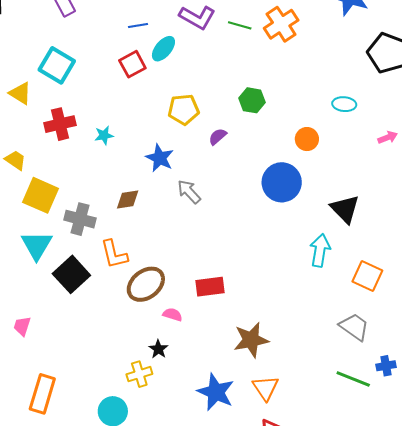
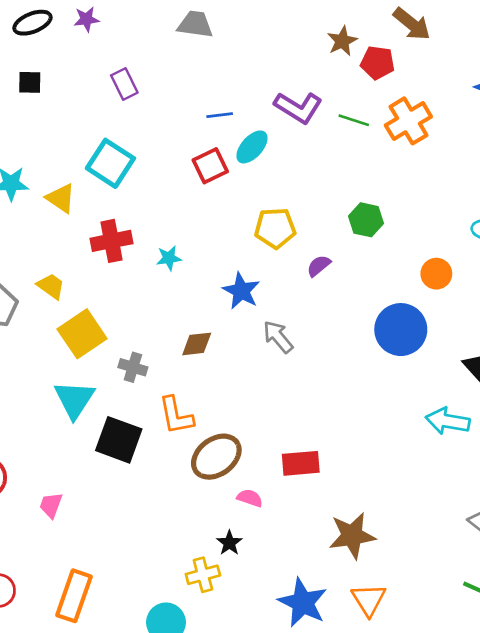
yellow square: (40, 195) -> (82, 334), turned 30
gray cross: (80, 219) -> (133, 367), size x0.7
cyan arrow: (320, 250) -> (448, 421), turned -92
black square: (71, 274) -> (119, 440), turned -30

